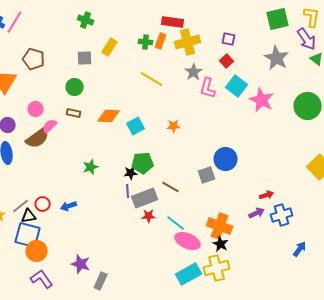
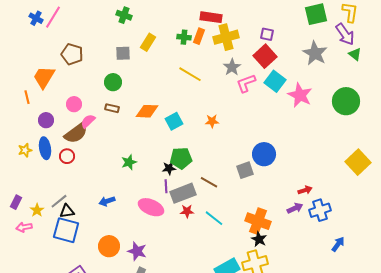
red square: (227, 61) -> (265, 56), size x1.6
pink L-shape: (208, 88) -> (246, 83), turned 55
red circle: (43, 204) -> (67, 156), moved
pink ellipse: (188, 241) -> (151, 207), moved
orange circle: (37, 251) -> (109, 246), moved
purple star: (81, 264) -> (137, 251), moved

